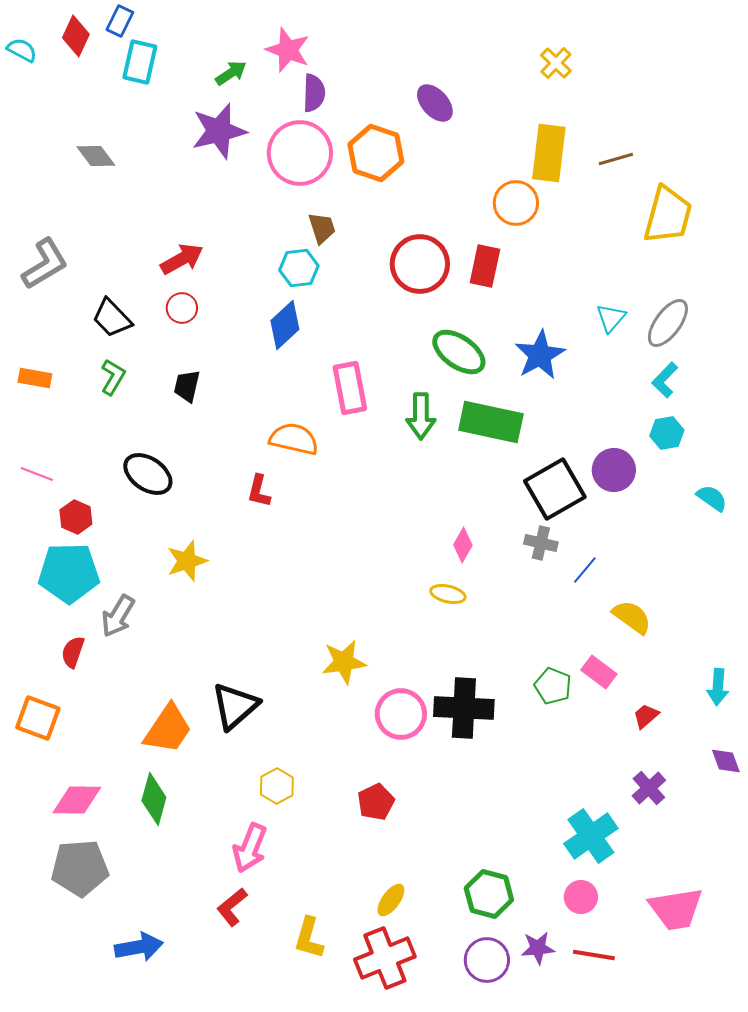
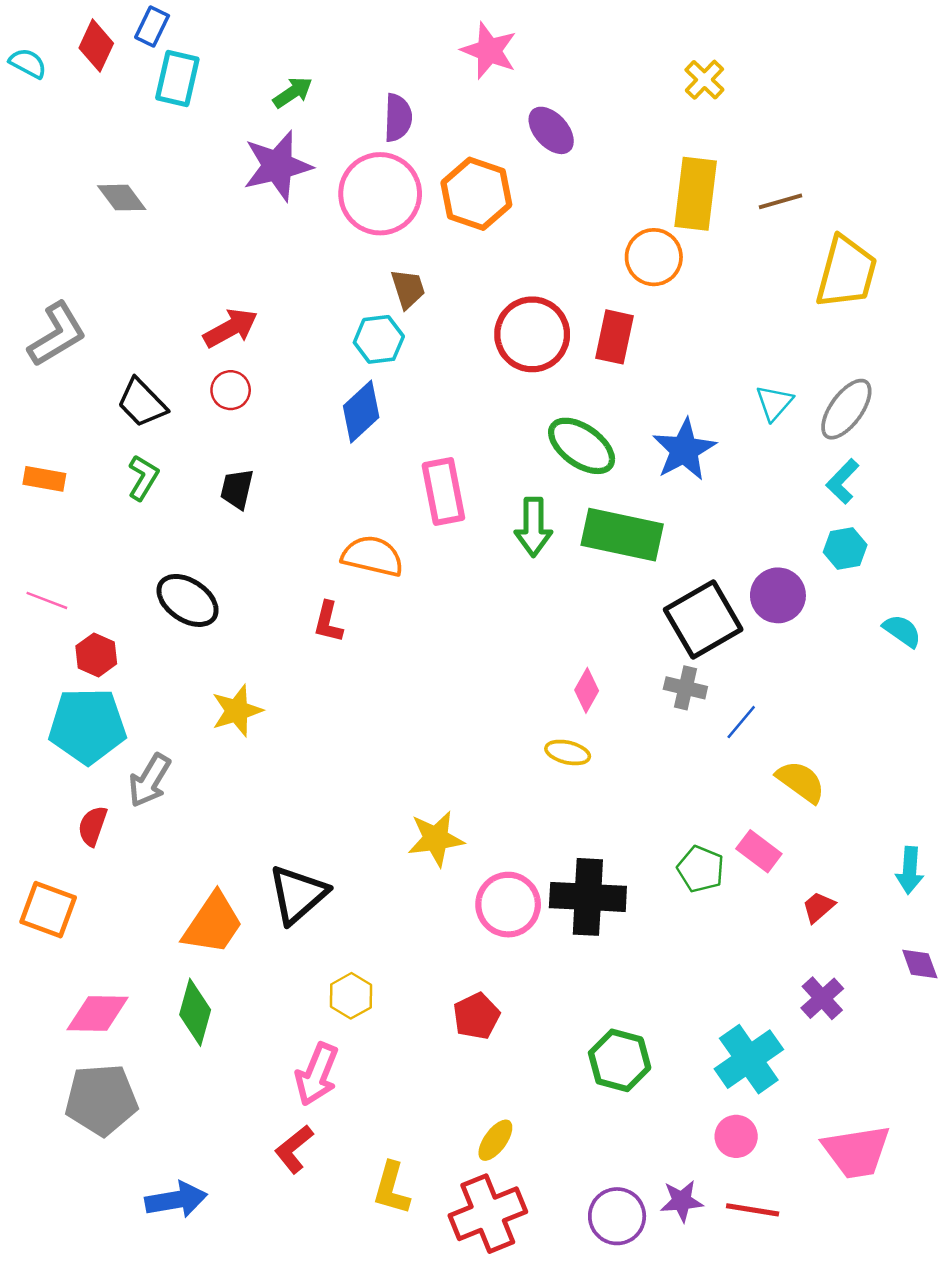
pink star: (288, 50) -> (489, 51), moved
green hexagon: (489, 894) -> (620, 1060), moved

